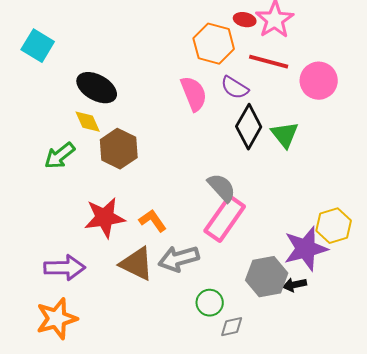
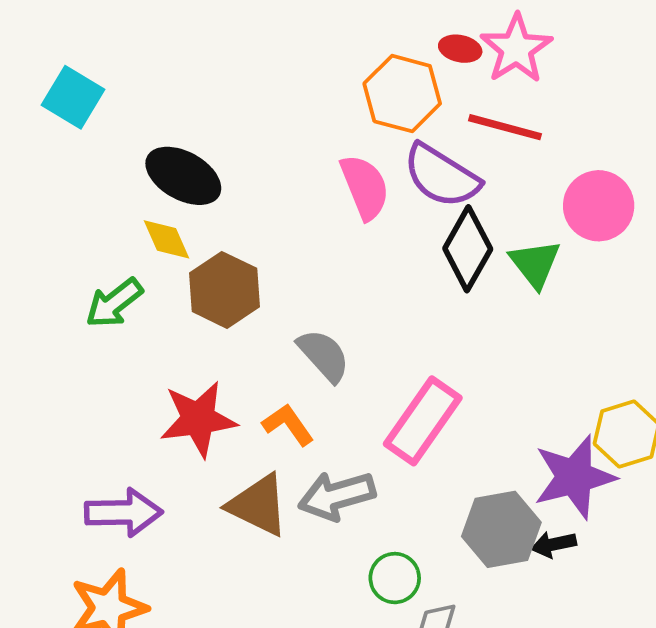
pink circle: (319, 81) -> (599, 206), moved
purple semicircle: (235, 88) -> (441, 176), size x1.5
gray semicircle: (222, 188) -> (324, 355), moved

